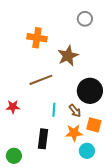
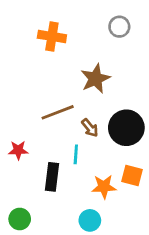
orange cross: (37, 38) -> (52, 36), moved
brown arrow: (75, 111) -> (90, 128), moved
black rectangle: (43, 139) -> (52, 177), moved
cyan circle: (87, 151) -> (90, 220), moved

